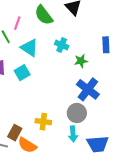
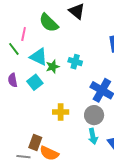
cyan cross: (62, 45) -> (75, 62), moved
green star: (81, 61) -> (53, 67), moved
yellow cross: (43, 122) -> (61, 112), moved

